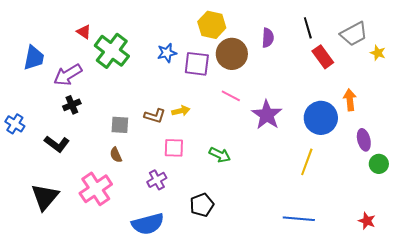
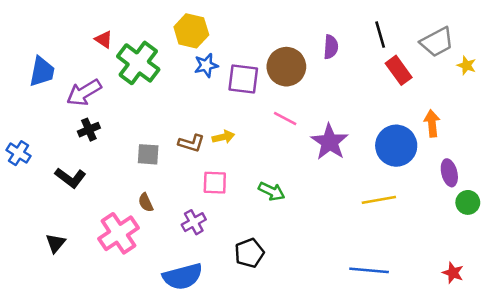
yellow hexagon: (212, 25) -> (191, 31), moved
brown semicircle: (116, 155) -> (146, 202), moved
yellow line: (307, 162) -> (379, 200), turned 60
black triangle: (45, 197) -> (56, 243), size x0.6

